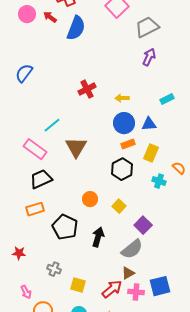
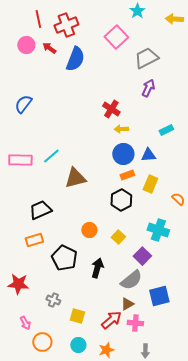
red cross: (87, 89) -> (111, 109), moved, turned -30
brown triangle: (76, 147) -> (75, 178), turned 45
pink rectangle: (35, 149) -> (20, 160), moved, turned -35
cyan cross: (159, 181) -> (158, 230), moved, size x1.5
red star: (19, 253) -> (18, 284), size x1.5
blue square: (160, 286) -> (159, 296), moved

